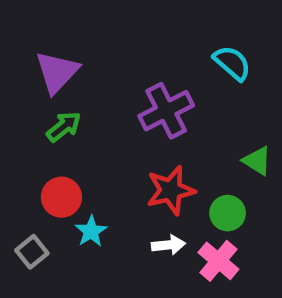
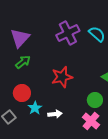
purple cross: (166, 111) -> (68, 33), moved
red star: (171, 190) -> (62, 77), moved
white arrow: (168, 245) -> (55, 114), moved

